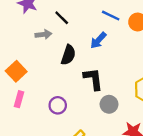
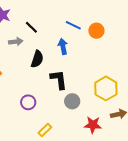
blue arrow: (98, 40) -> (63, 46), turned 126

